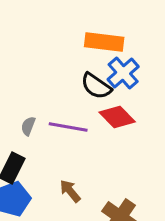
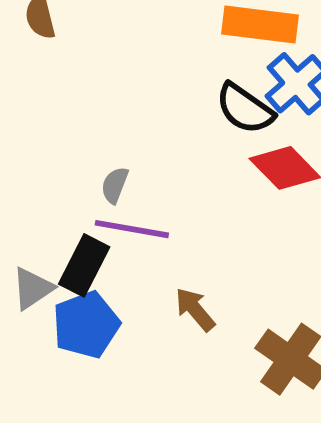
purple line: (68, 127) -> (132, 229), moved

